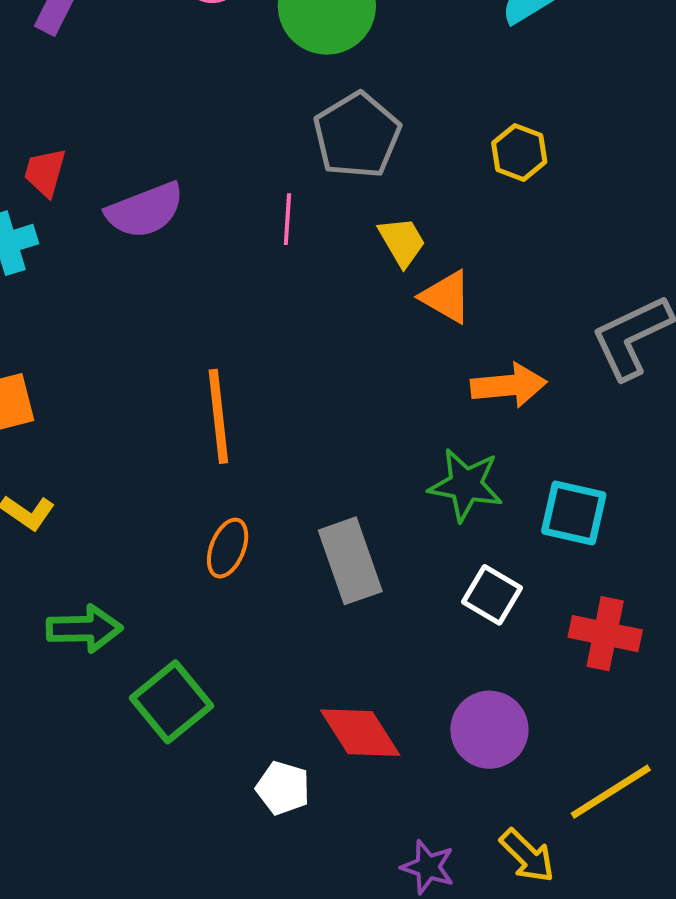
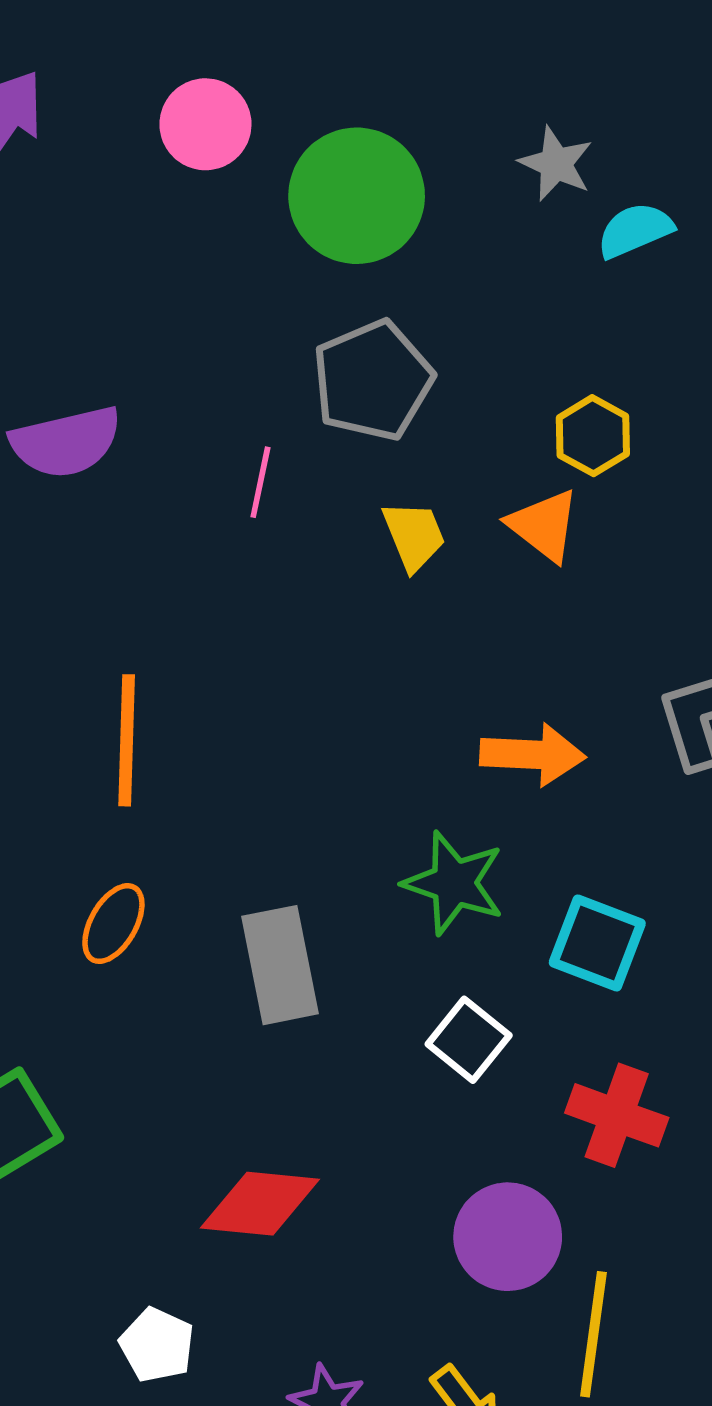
orange triangle: (446, 297) -> (544, 525), moved
purple circle: (489, 730) -> (508, 1237), moved
red diamond: (360, 733) -> (260, 1204), turned -60
white pentagon: (283, 788) -> (157, 1345), moved
yellow line: (611, 792) -> (593, 1334), turned -58

